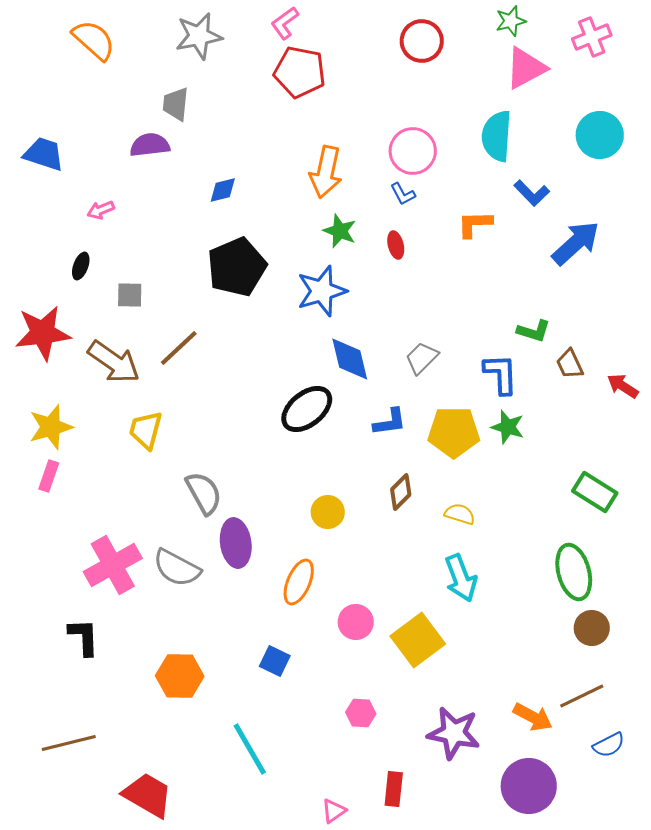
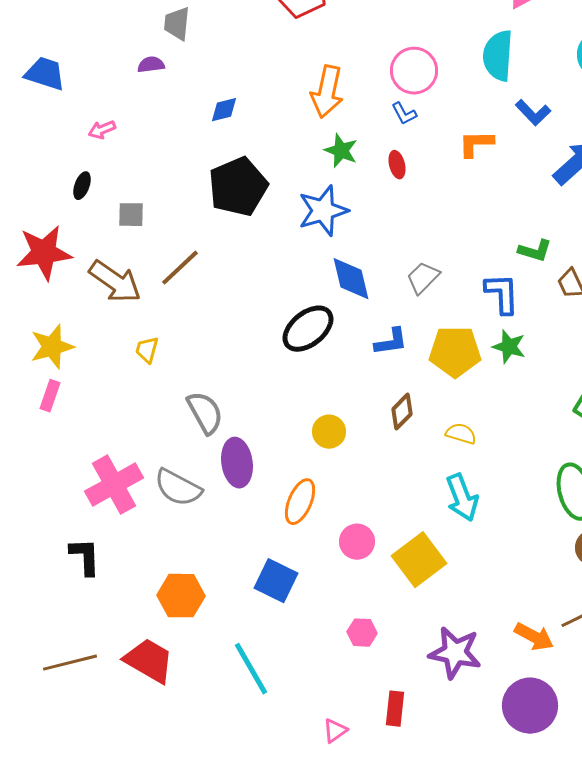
purple semicircle: (150, 145) -> (151, 65), size x0.7
yellow trapezoid: (146, 430) -> (147, 350), size x0.7
blue square: (275, 661) -> (276, 581), size x1.4
red trapezoid: (148, 795) -> (149, 661), moved

